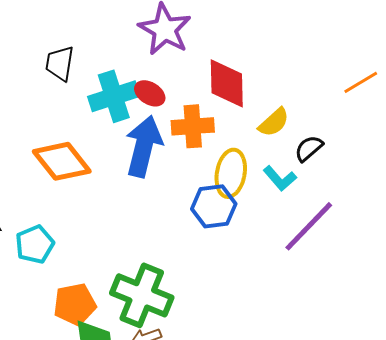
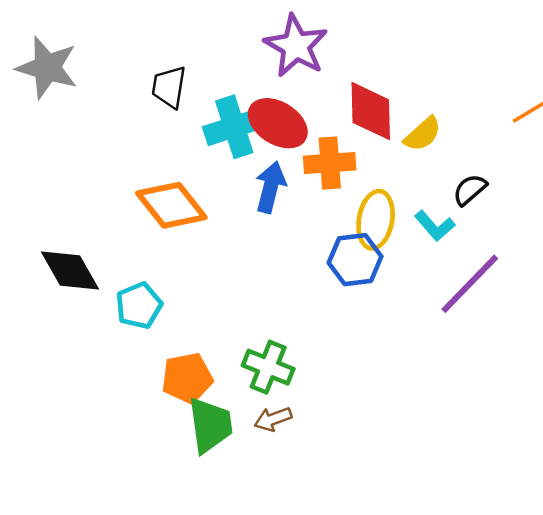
red ellipse: (150, 93) -> (278, 123), size x1.6
yellow semicircle: (274, 122) -> (423, 134), moved
blue arrow: (144, 146) -> (270, 187), size x0.7
green cross: (142, 295) -> (268, 367), size x0.7

